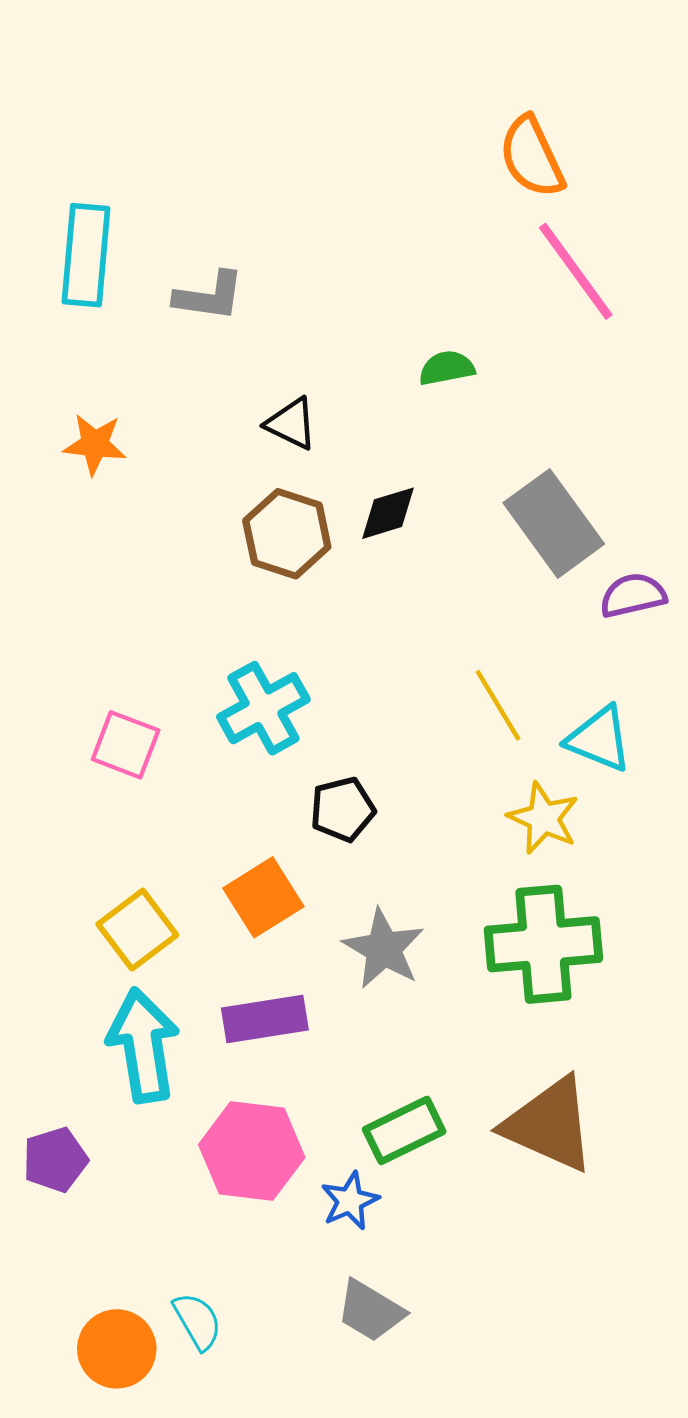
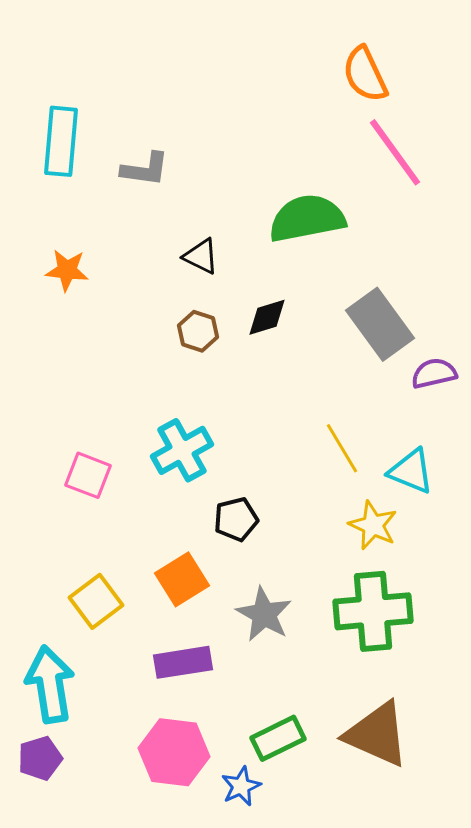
green semicircle: (447, 368) -> (307, 218), size x2.0
brown hexagon: (287, 534) -> (198, 331), size x0.7
cyan arrow: (143, 1045) -> (50, 684), moved

